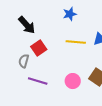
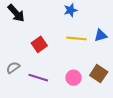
black arrow: (27, 25) -> (16, 13), moved
gray semicircle: (24, 61) -> (13, 68), moved, turned 40

